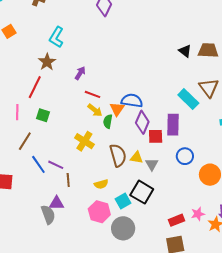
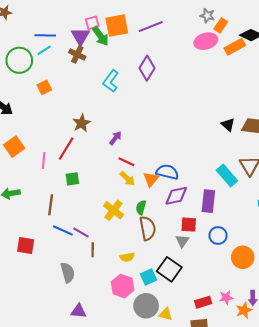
cyan L-shape: (56, 37) -> (111, 81), moved
pink line: (17, 112) -> (44, 161), moved
green square: (43, 115) -> (72, 179), turned -32
green semicircle: (108, 121) -> (141, 207), moved
purple diamond: (142, 122) -> (176, 196), turned 50
red square: (156, 136) -> (189, 225), moved
brown line: (25, 141) -> (51, 205), turned -30
yellow triangle: (137, 158) -> (166, 314), moved
blue line: (38, 164) -> (63, 230), turned -36
purple triangle: (57, 203) -> (79, 311), moved
gray semicircle: (48, 215) -> (68, 273), moved

